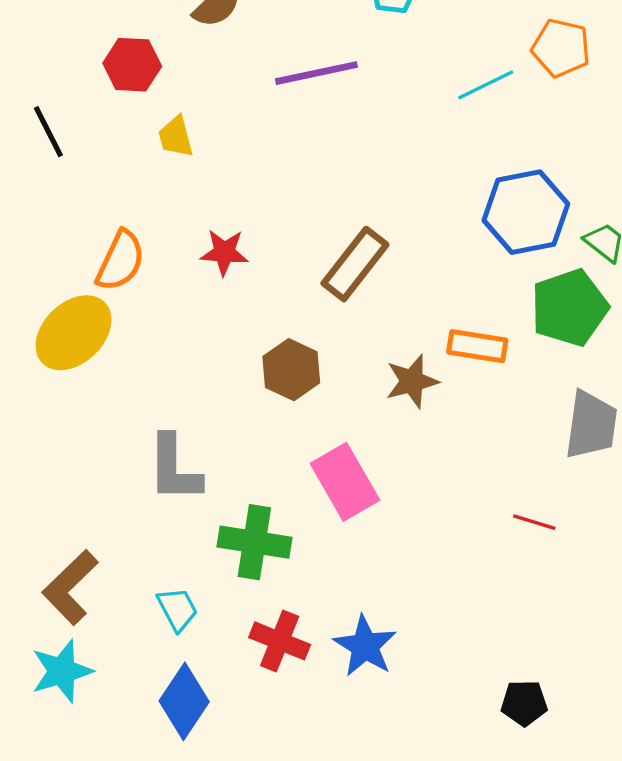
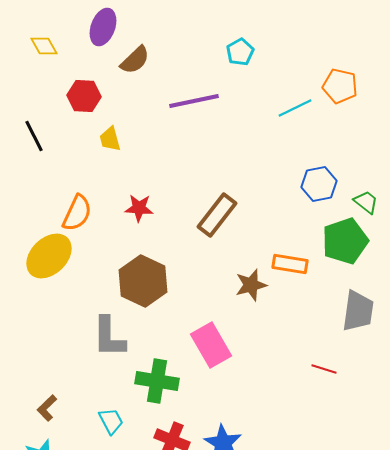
blue hexagon: (526, 212) -> (319, 184), size x0.7
brown hexagon: (291, 370) -> (143, 281), moved, size x1.4
brown L-shape: (70, 587) -> (47, 408), size x0.6

